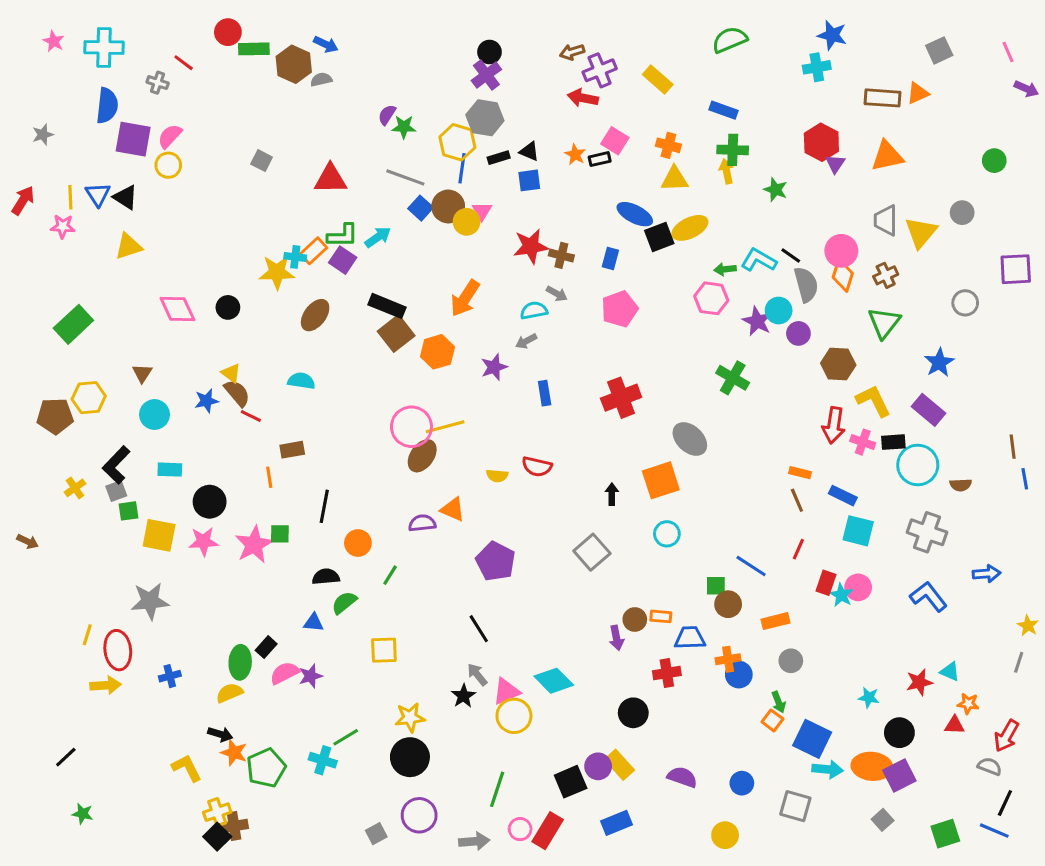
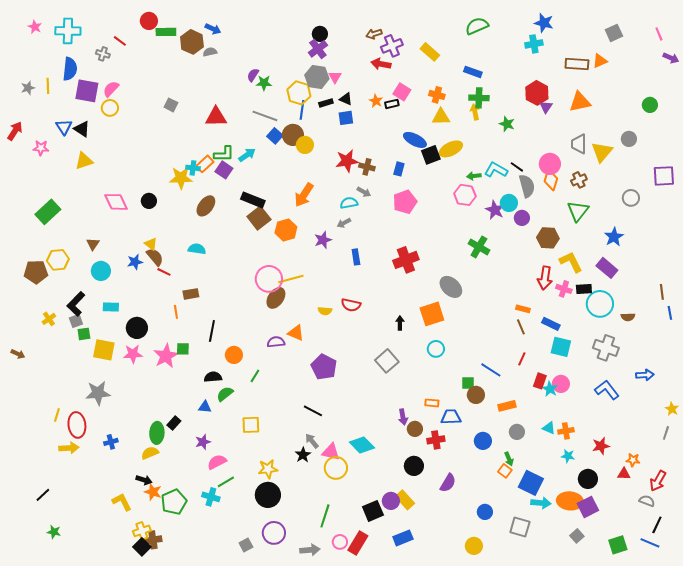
yellow line: (70, 197) -> (48, 86), moved
pink triangle: (482, 211) -> (335, 77), moved
brown circle: (635, 619) -> (415, 429), moved
black line: (479, 629) -> (313, 411), turned -30
orange cross: (728, 659) -> (566, 431), moved
cyan triangle: (950, 671) -> (549, 428), moved
pink semicircle: (285, 673) -> (217, 462), moved
pink triangle: (506, 691) -> (331, 452), turned 36
purple semicircle: (682, 777) -> (448, 483), moved, turned 102

